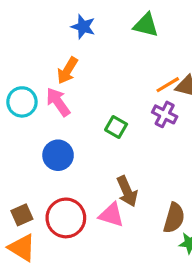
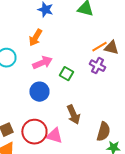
pink arrow: (58, 102) -> (42, 63), moved, turned 102
blue circle: (58, 155) -> (39, 92), moved
pink triangle: (111, 215) -> (54, 136), moved

